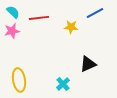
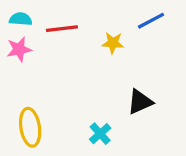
cyan semicircle: (13, 12) -> (21, 19), turned -40

